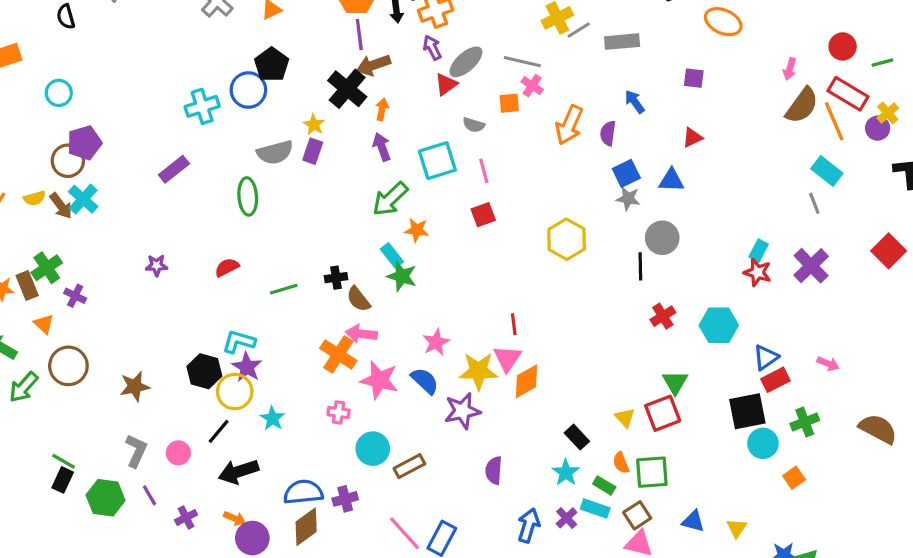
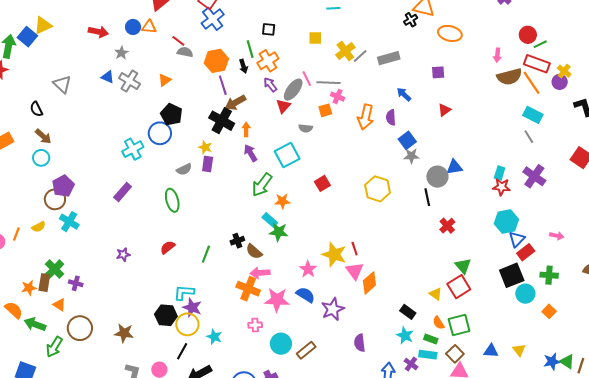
green line: (882, 63) -> (540, 44), moved
brown semicircle: (802, 106) -> (509, 77), turned 50
gray semicircle: (275, 152) -> (184, 169), size x0.7
pink line: (484, 171) -> (307, 79), moved
blue triangle: (671, 180) -> (454, 167), moved
brown arrow: (61, 206) -> (43, 136), moved
brown rectangle: (27, 285) -> (44, 283), turned 42
green line: (284, 289) -> (206, 254), turned -42
cyan hexagon: (719, 325) -> (506, 222), moved
yellow star: (478, 371) -> (334, 254), moved, turned 30
brown star: (135, 386) -> (124, 333), turned 30
green cross: (805, 422) -> (549, 275), turned 36

